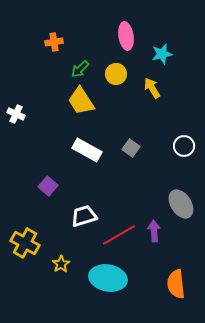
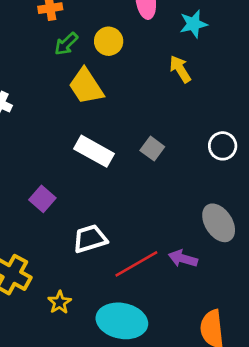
green arrow: (80, 69) -> (66, 44), moved
yellow circle: (116, 74) -> (109, 41), moved
purple arrow: (154, 231) -> (183, 259), turned -70

